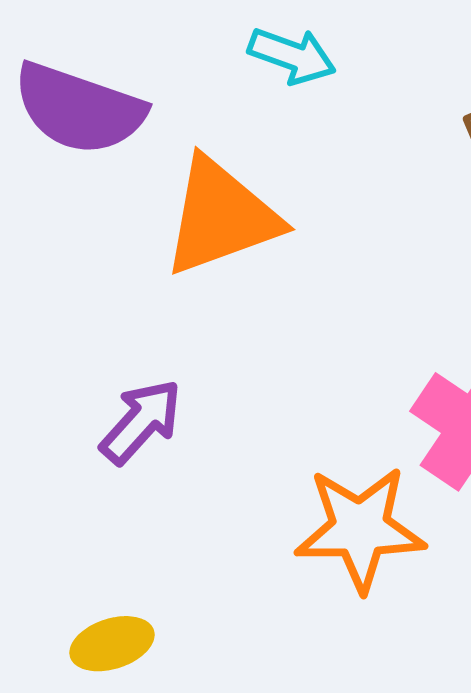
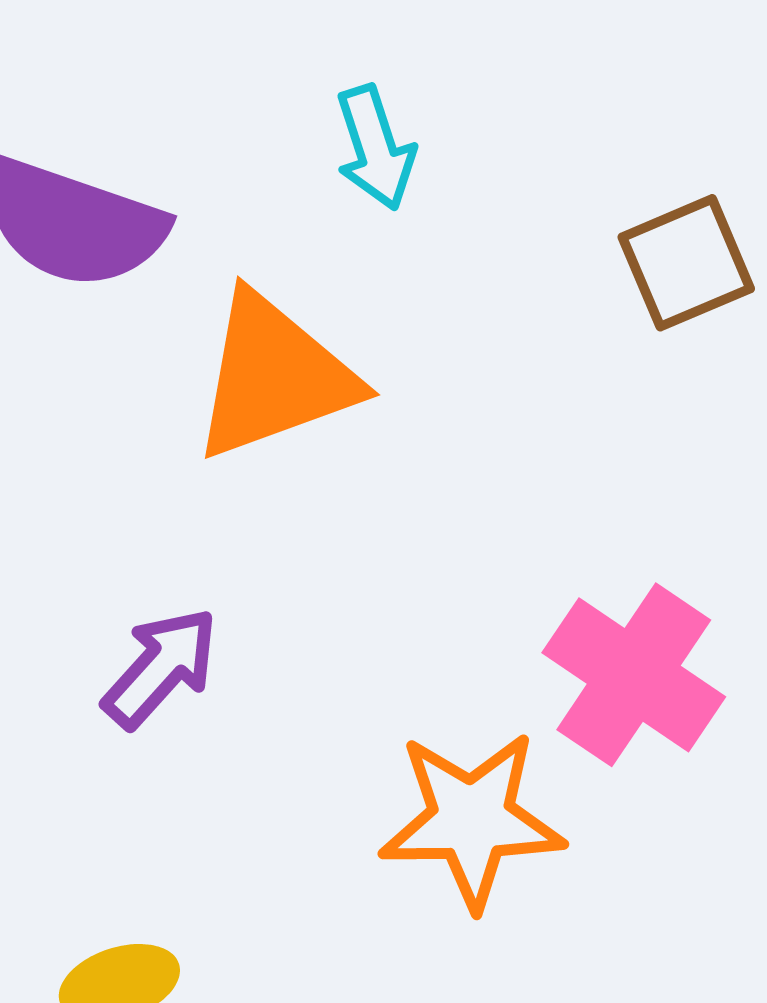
cyan arrow: (292, 56) -> (375, 148), turned 52

